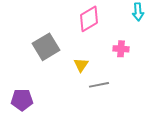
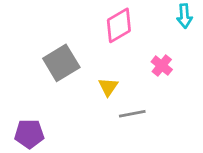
pink cross: (121, 49) -> (162, 66), turned 35

